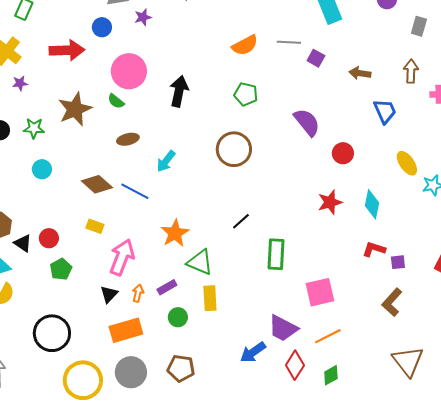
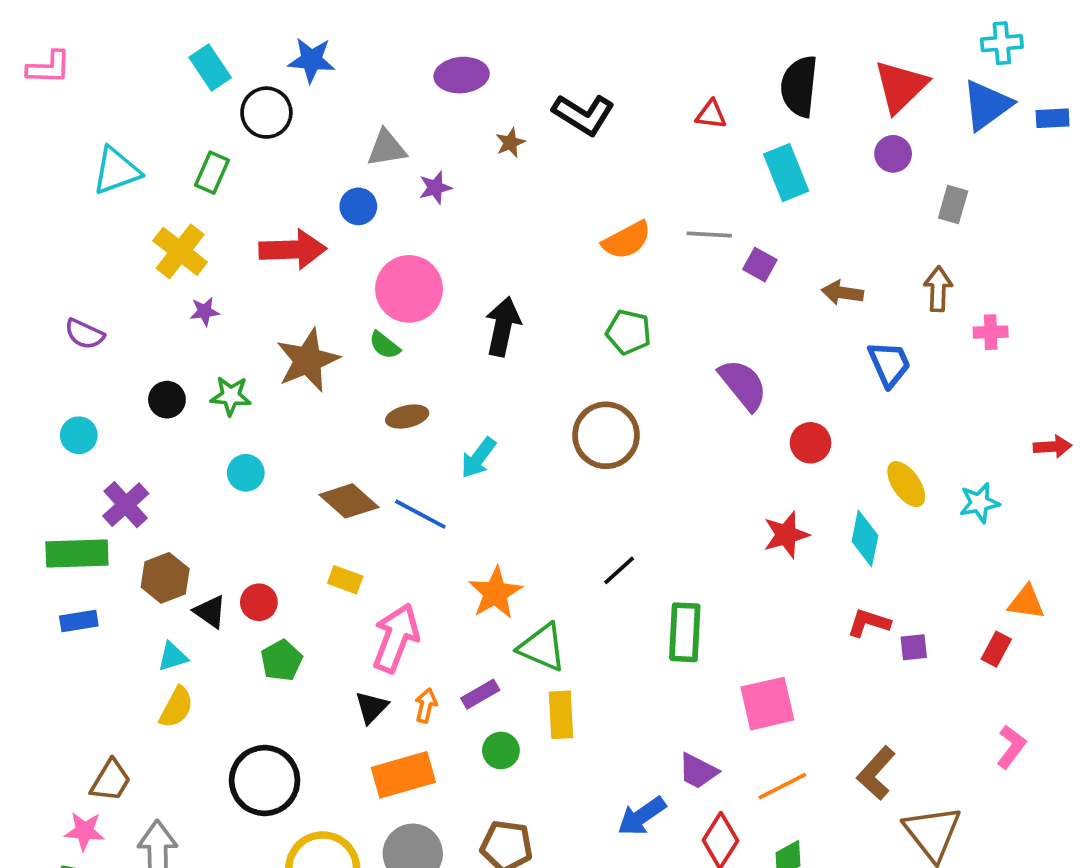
yellow ellipse: (407, 163) -> (906, 484), moved
brown L-shape: (392, 302) -> (876, 773), moved
purple trapezoid: (283, 328) -> (698, 771), size x0.7

